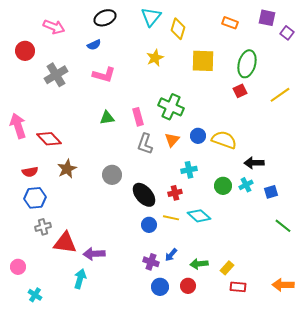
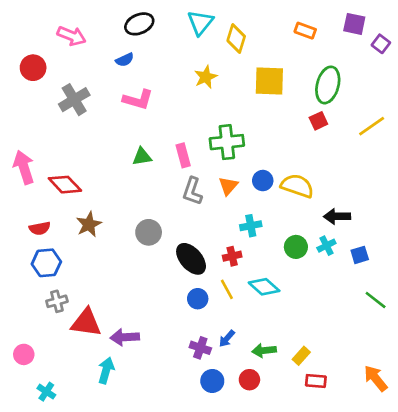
green cross: (171, 107) -> (227, 142), turned -30
yellow line: (171, 218) -> (227, 289), turned 49
orange arrow: (283, 285) -> (376, 378), turned 50

